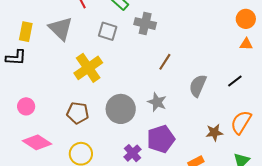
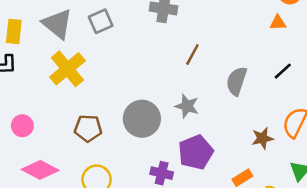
gray square: (108, 31) -> (101, 21), moved, turned -36
orange triangle: (246, 44) -> (278, 23), moved
yellow cross: (88, 68) -> (67, 69), moved
purple cross: (133, 153) -> (162, 173), turned -30

